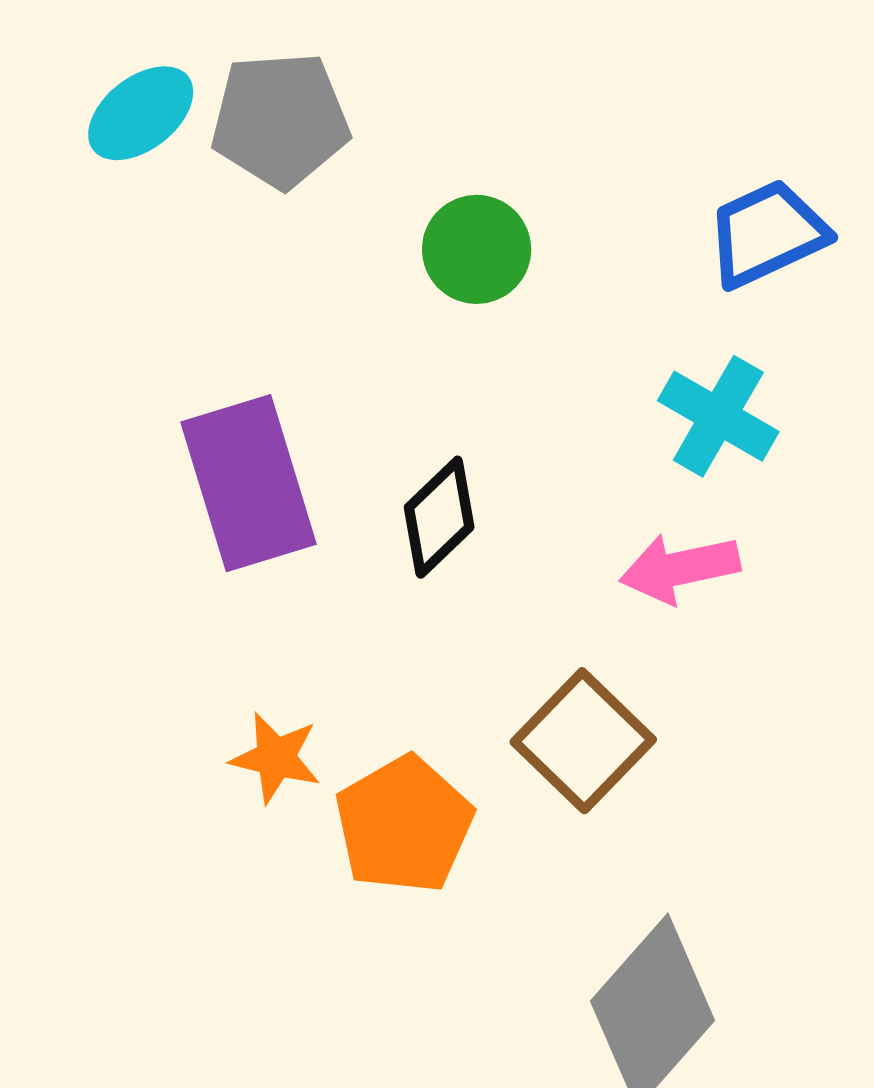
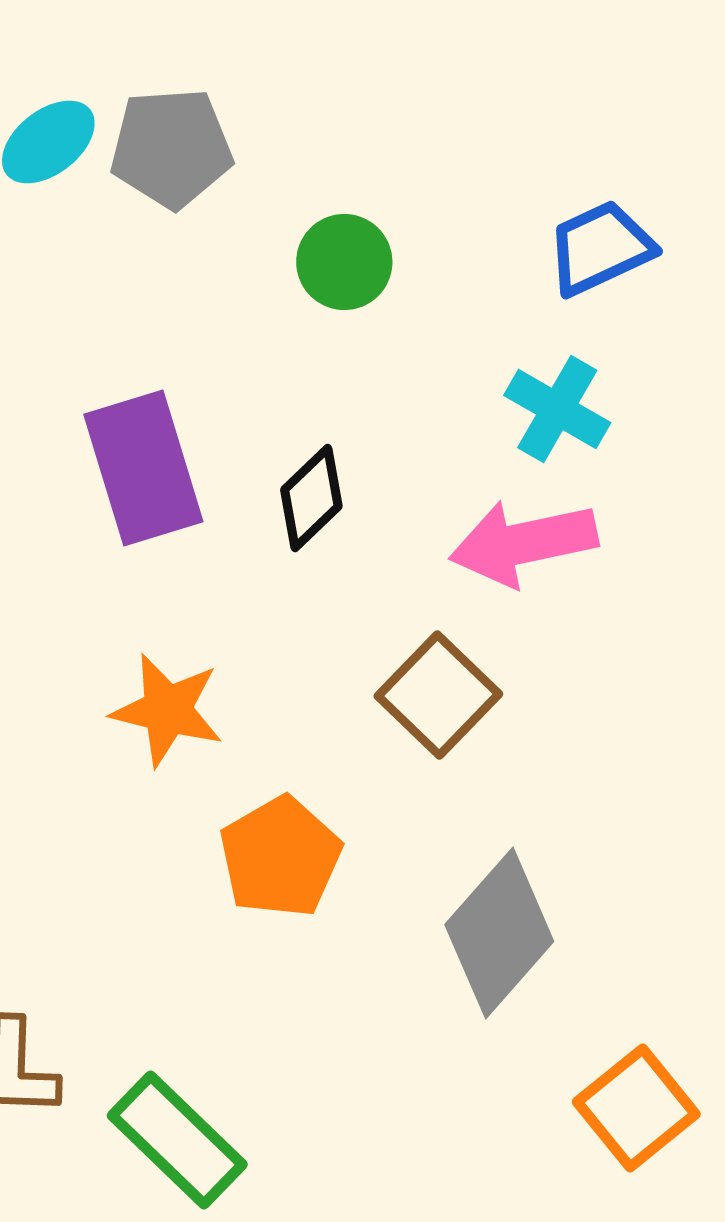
pink arrow: (680, 568) -> (523, 543), size x1.4
orange star: (276, 758) -> (167, 710), size x1.4
orange pentagon: (404, 825) -> (280, 857), moved

